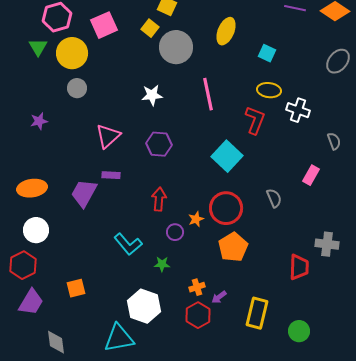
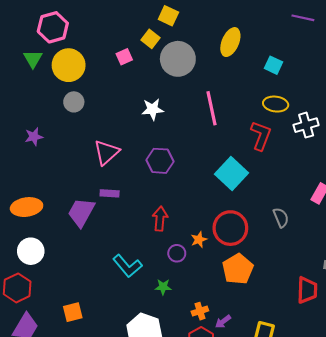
pink square: (104, 25) -> (124, 57), moved, size x0.6
white cross: (298, 110) -> (306, 125), turned -35

